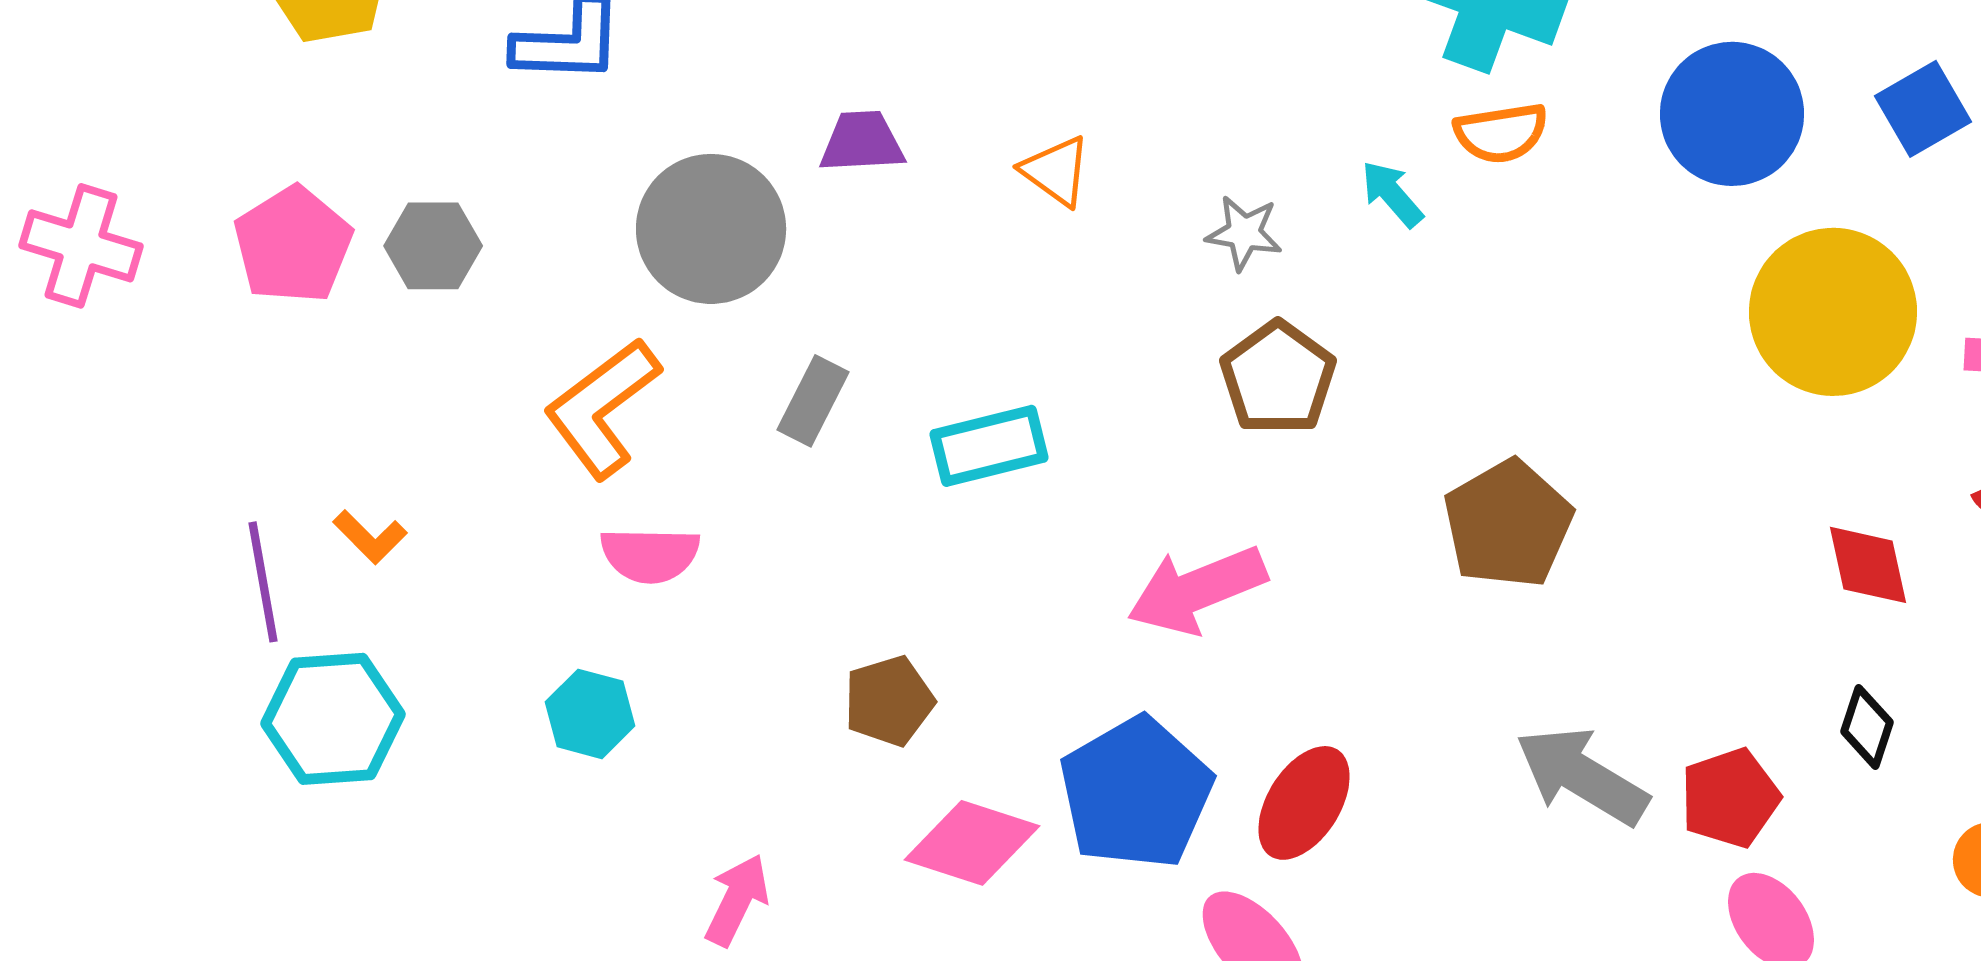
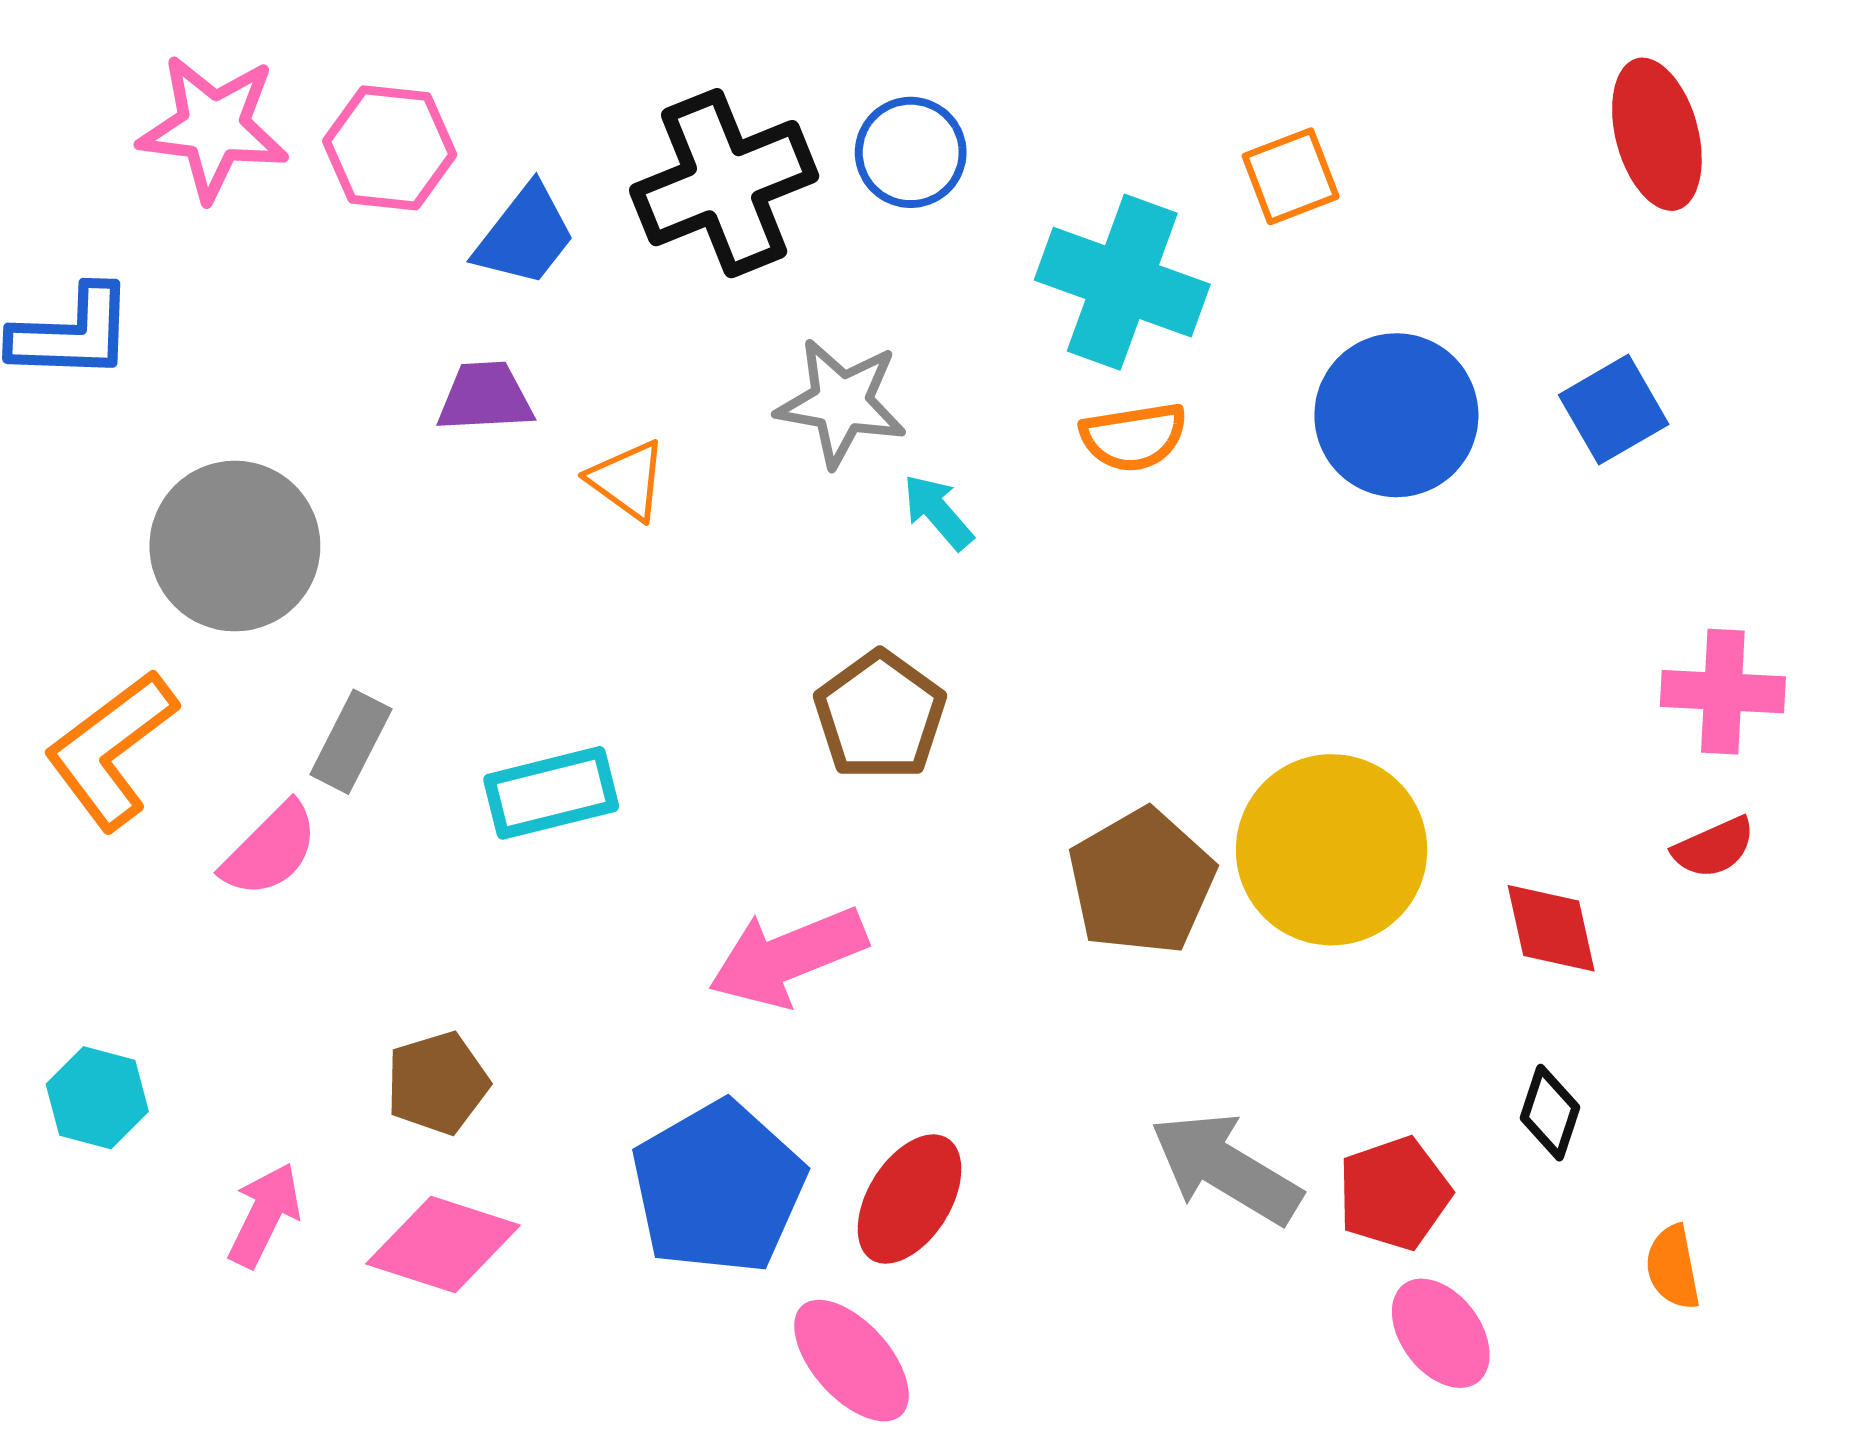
purple trapezoid: (862, 142) -> (485, 397), moved
cyan arrow: (1392, 194) -> (938, 512), moved
gray star: (1244, 233) -> (841, 403), moved, size x1.5
yellow circle: (1833, 312) -> (1332, 850), moved
pink semicircle: (650, 555) -> (270, 850), moved, turned -46
pink diamond: (972, 843) -> (443, 1245), moved
pink arrow: (737, 900) -> (264, 1215), moved

